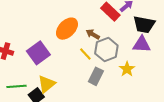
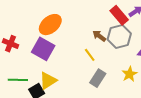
orange ellipse: (67, 29) -> (50, 25), moved
gray hexagon: (106, 50) -> (119, 37), moved
purple square: (38, 53) -> (43, 49), turned -30

